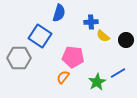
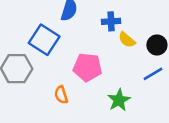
blue line: (118, 73) -> (153, 74), moved
orange semicircle: (63, 77) -> (61, 95), moved, turned -56

